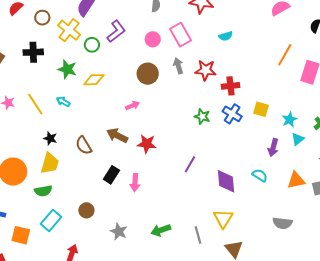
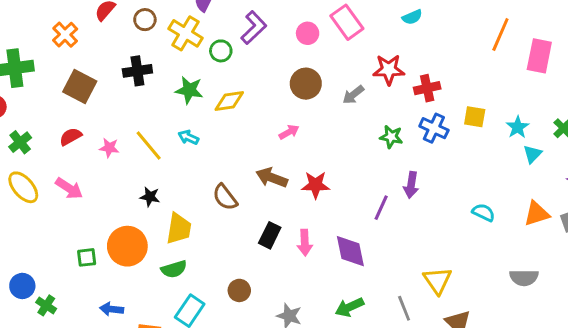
gray arrow: (178, 66) -> (353, 95), moved, turned -105
black star: (50, 138) -> (150, 197), moved
purple arrow: (273, 148) -> (411, 185), moved
purple diamond: (226, 181) -> (350, 251), moved

